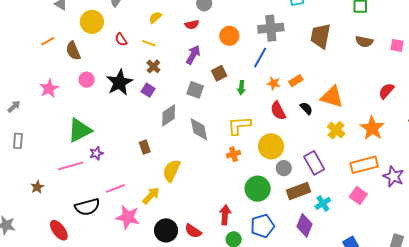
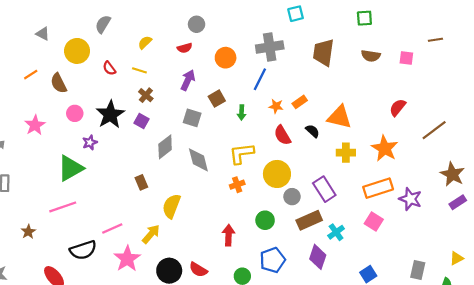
yellow cross: (336, 130) -> (346, 153), turned -36
purple star: (96, 153) -> (90, 142), moved
green circle: (258, 189) -> (265, 220), size x0.7
red arrow: (225, 215) -> (228, 235), moved
pink star: (128, 217) -> (127, 259), turned 30

